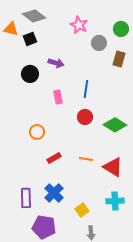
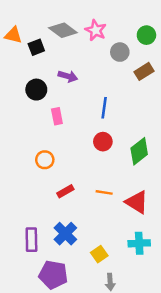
gray diamond: (34, 16) -> (63, 30), moved
brown rectangle: (119, 59) -> (144, 71), turned 42
pink rectangle: (58, 97) -> (57, 116), moved
green diamond: (115, 125) -> (139, 151), turned -70

